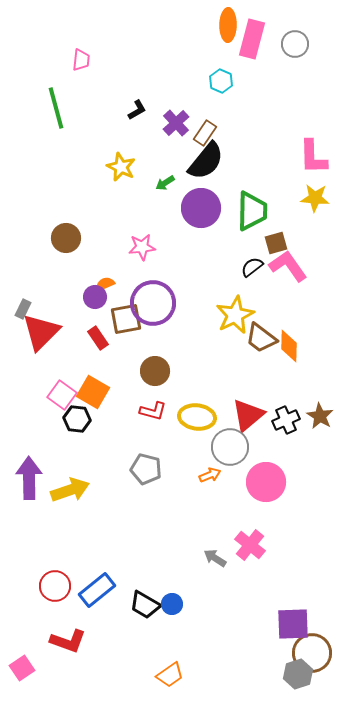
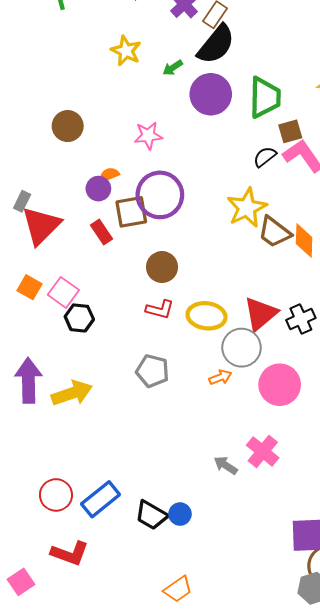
orange square: (93, 392) -> (29, 287), moved, size x0.7

